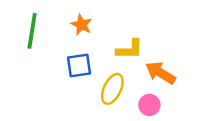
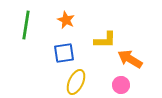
yellow ellipse: (112, 89) -> (76, 82), moved

